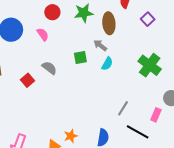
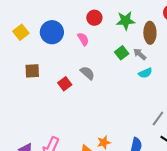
green square: (80, 58) -> (122, 53), moved, turned -32
cyan semicircle: (107, 64) -> (145, 73), turned 32

